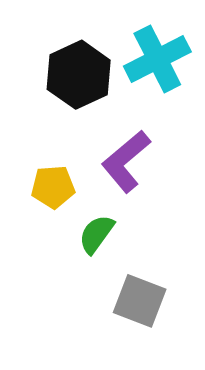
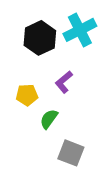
purple L-shape: (126, 161) -> (64, 82), size x0.7

